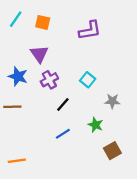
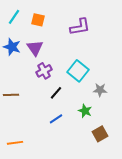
blue star: (18, 76) -> (12, 47), moved
cyan square: (88, 80) -> (78, 71), size x1.5

